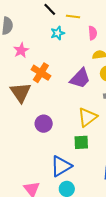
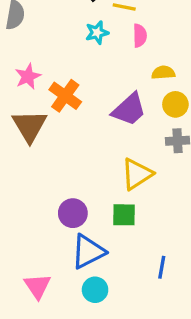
pink semicircle: (93, 33) -> (140, 36), moved
pink star: (21, 50) -> (28, 76), moved
purple circle: (44, 124) -> (73, 213), moved

